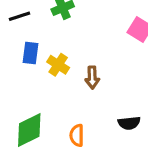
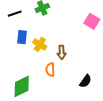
black semicircle: (129, 123) -> (85, 81), turned -48
orange semicircle: (77, 135) -> (50, 70), moved

